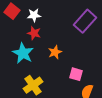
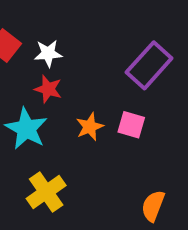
pink square: (76, 74) -> (131, 125), moved

